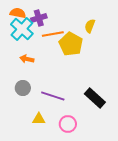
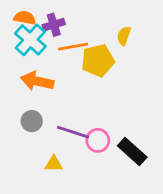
yellow pentagon: (71, 44) -> (98, 60), turned 30
orange arrow: (27, 59) -> (37, 81), size x1.6
black rectangle: (95, 98) -> (132, 151), moved
pink circle: (68, 124) -> (98, 140), moved

